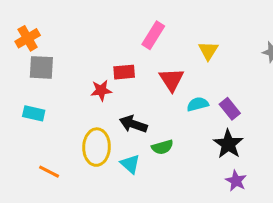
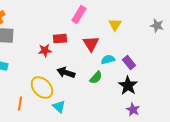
yellow ellipse: (97, 147) -> (42, 88), turned -45
green semicircle: (162, 147) -> (96, 78), moved, turned -32
cyan triangle: (130, 164) -> (59, 107), moved
orange line: (49, 172) -> (20, 104), moved, turned 72

